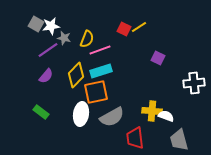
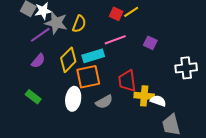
gray star: (64, 38) -> (56, 23), size x1.6
pink line: (100, 50) -> (115, 40), moved
gray semicircle: (112, 117) -> (104, 102), size x0.7
red trapezoid: (135, 138) -> (127, 81), moved

